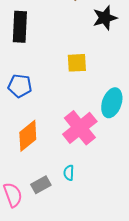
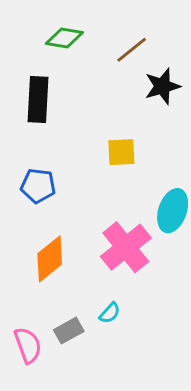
cyan semicircle: (69, 173) -> (110, 313), turned -140

